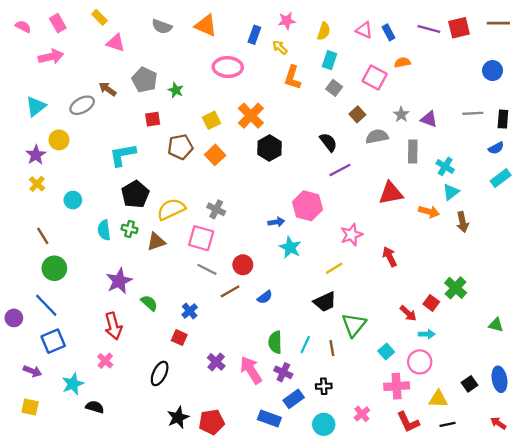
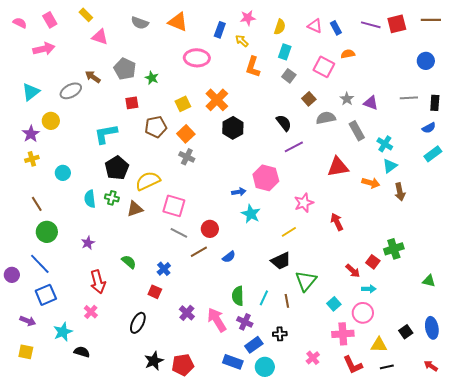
gray rectangle: (413, 151) -> (357, 131), turned -30
yellow cross: (37, 184) -> (32, 159), turned 32
gray cross: (216, 209) -> (187, 157), moved
purple star: (119, 281) -> (88, 243), moved, size x0.6
green cross: (456, 288) -> (394, 249), turned 30
cyan circle: (324, 424) -> (265, 367), moved

